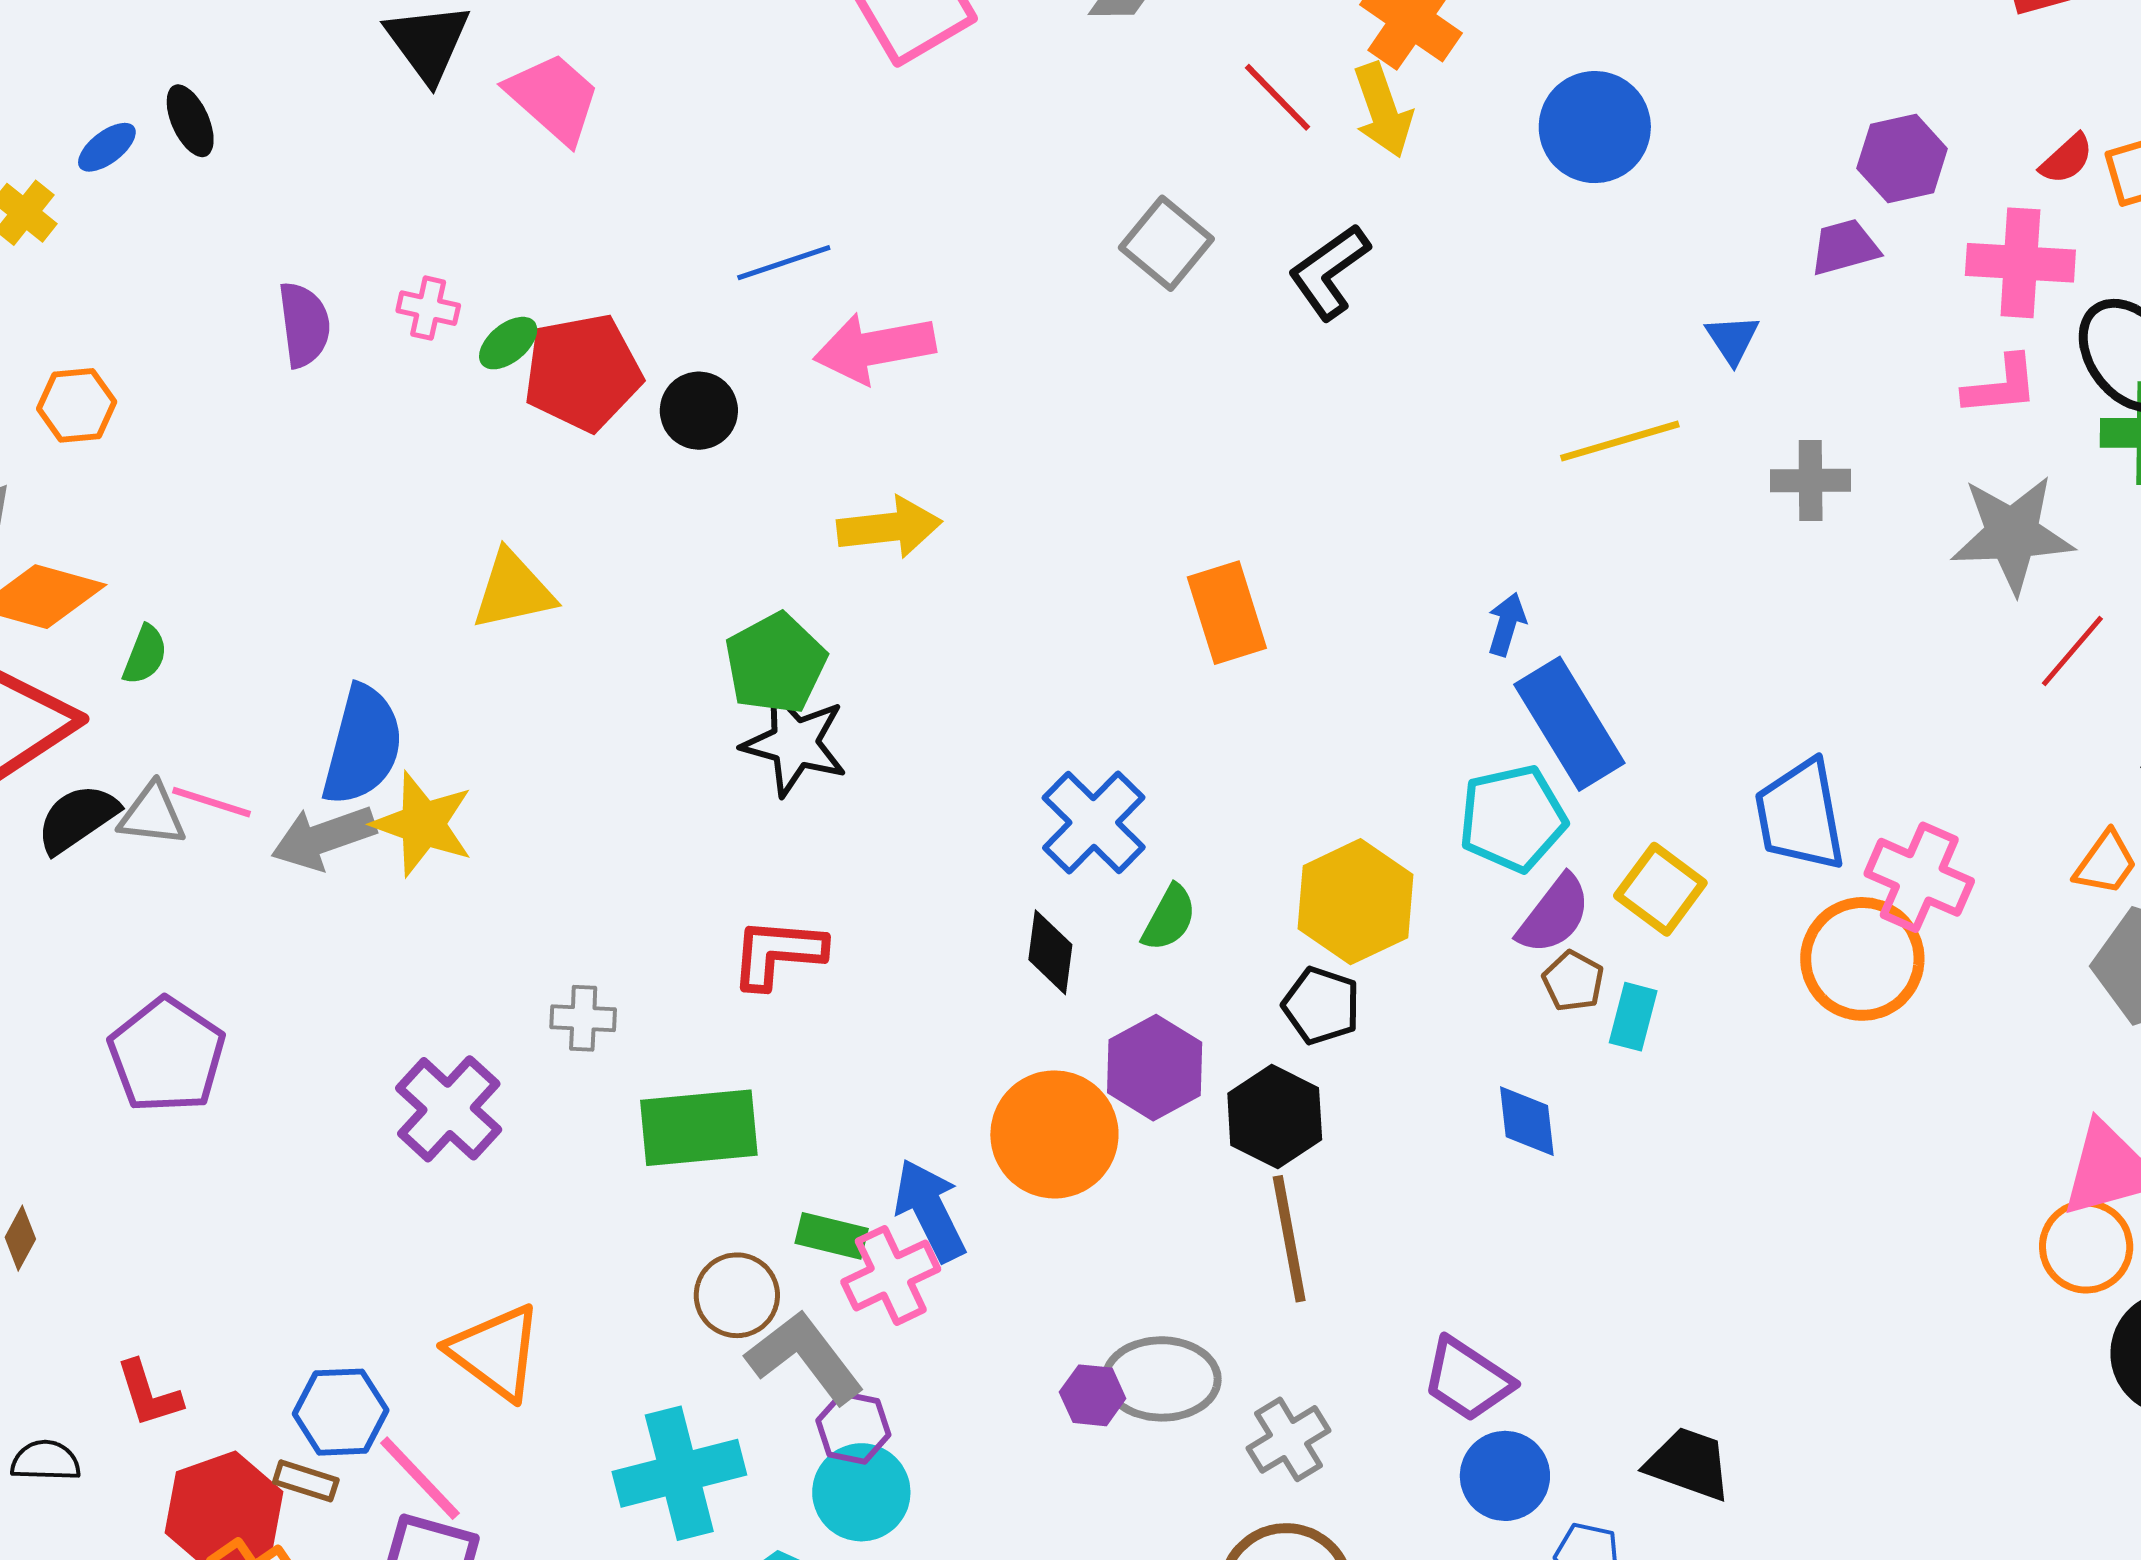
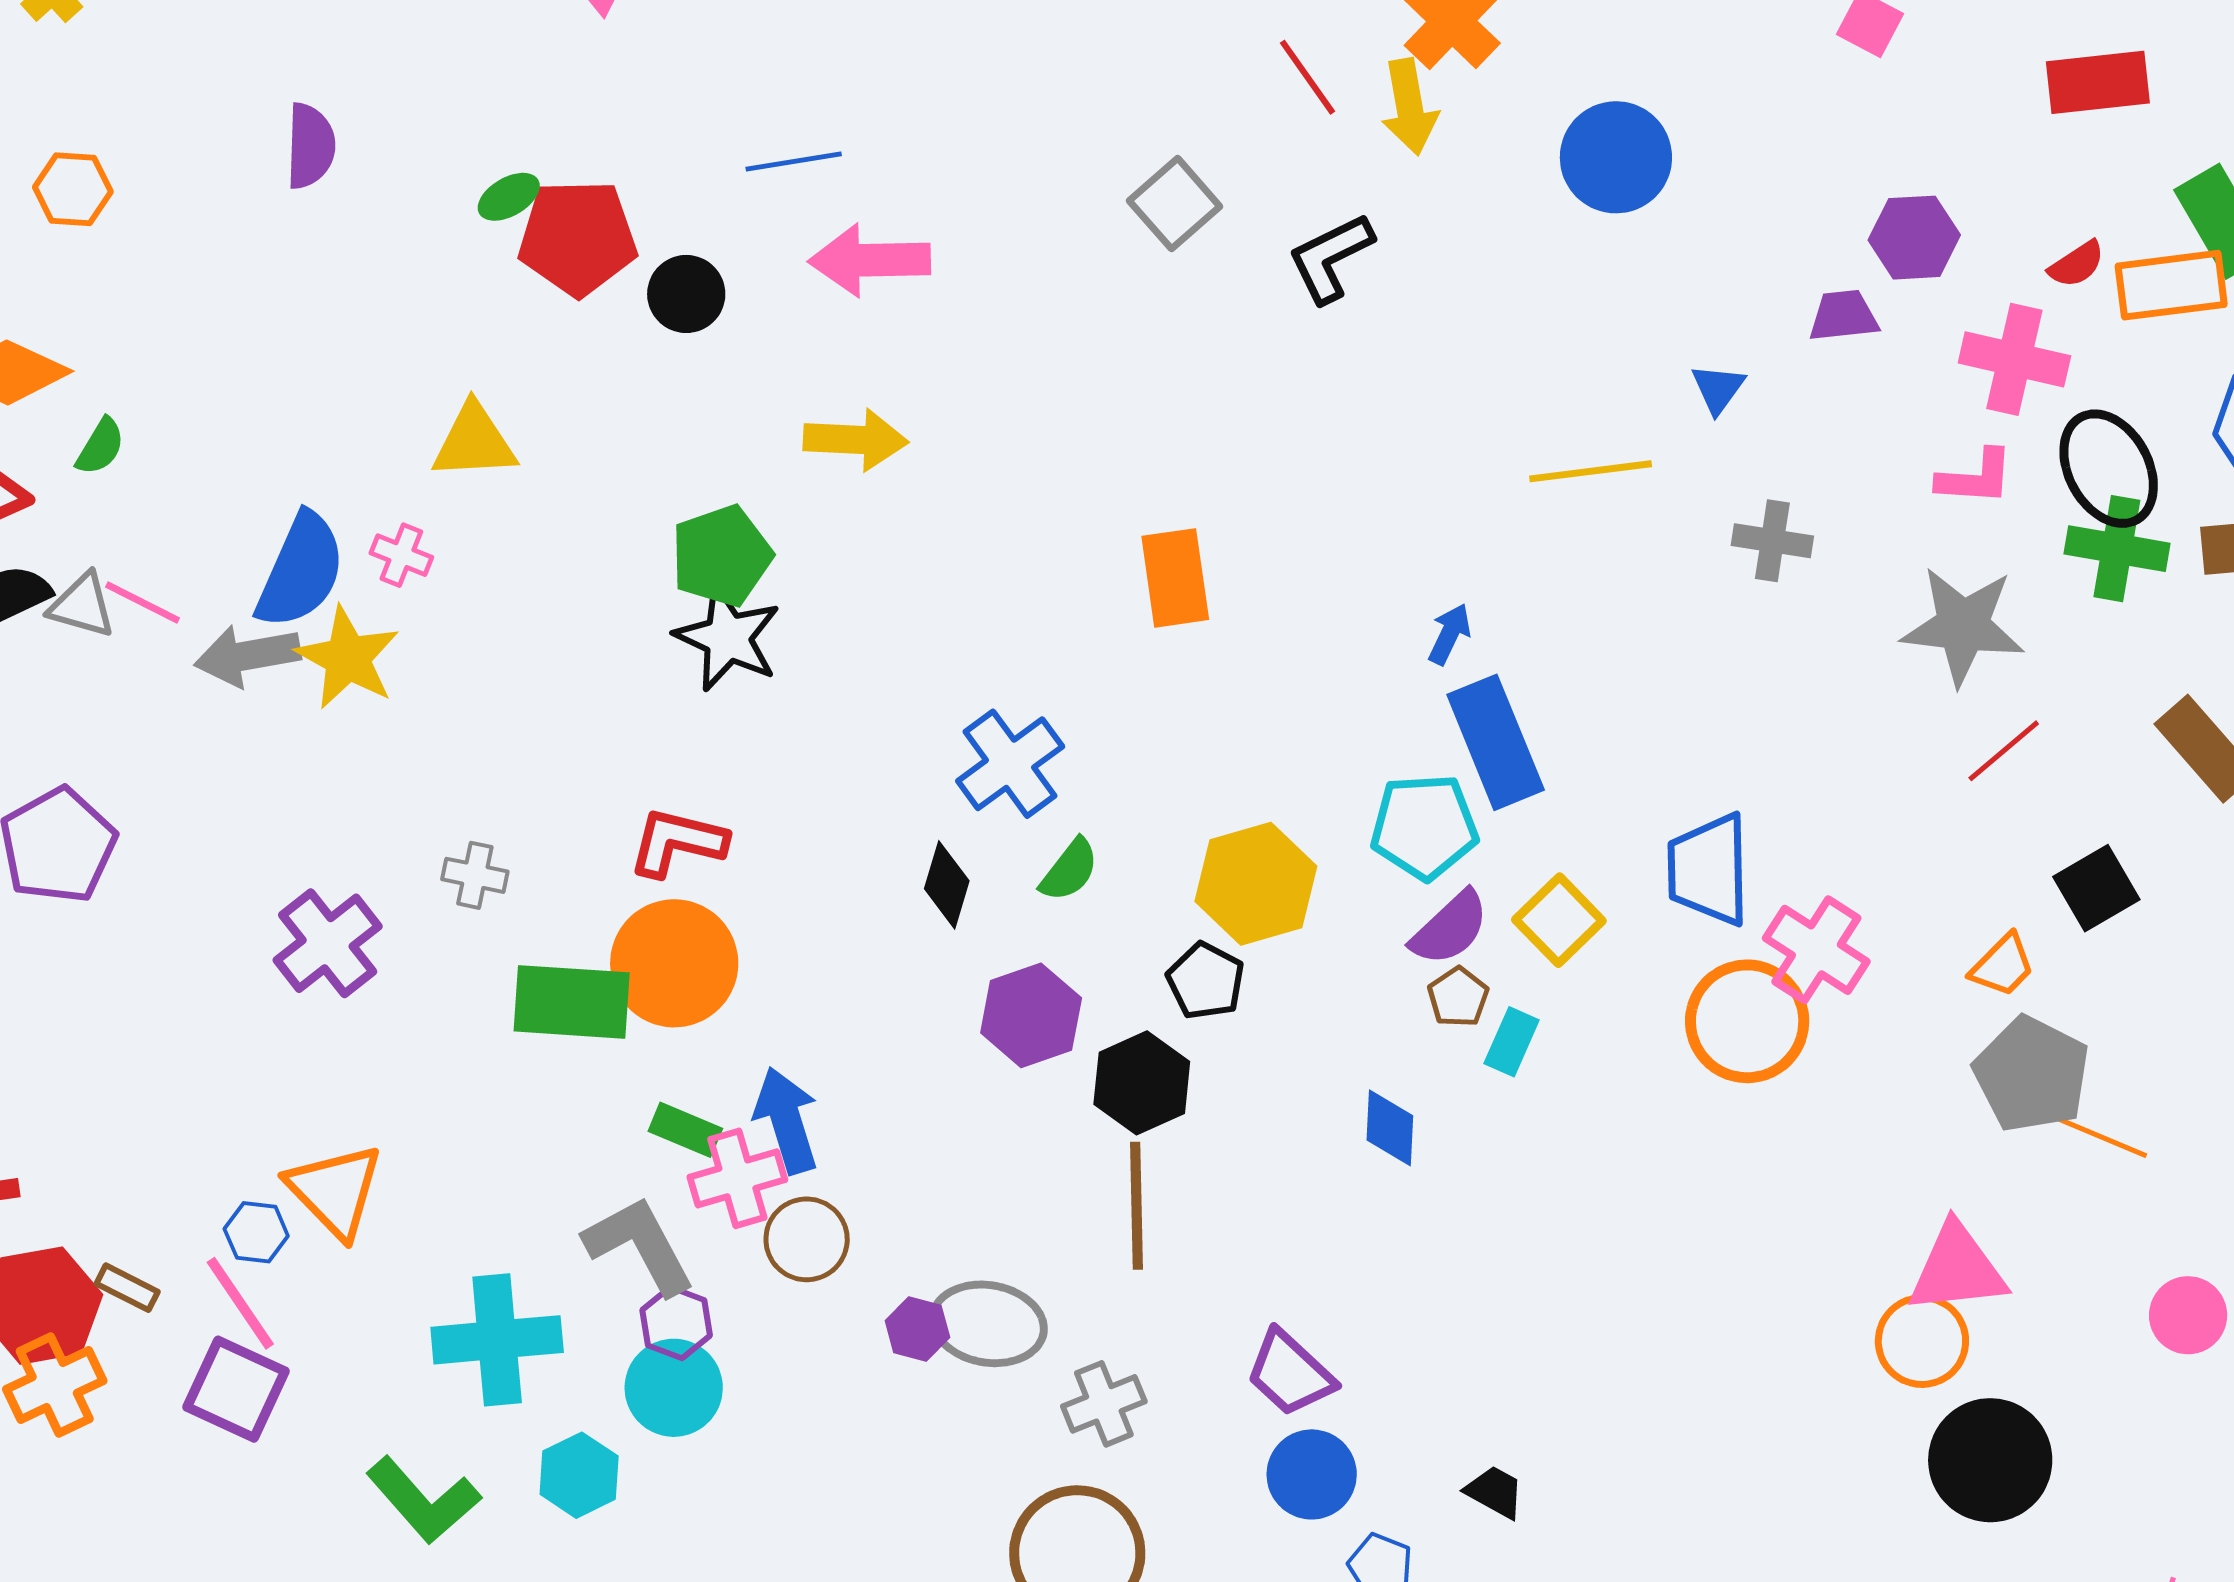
pink cross: (428, 308) -> (401, 555), moved
orange circle: (1054, 1134) -> (674, 963), moved
brown circle: (737, 1295) -> (807, 1239), moved
blue hexagon: (341, 1412) -> (256, 1232), moved, size x0.7
black trapezoid: (1689, 1464) -> (1495, 1492), size x0.7

